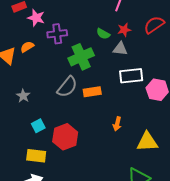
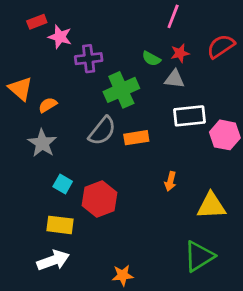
orange semicircle: (27, 47) -> (48, 105), moved
gray star: (23, 96) -> (42, 143), size x1.5
cyan square: (38, 126) -> (63, 184), turned -32

